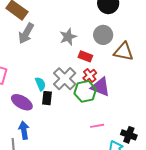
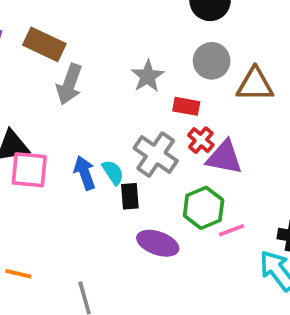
green hexagon: (85, 91) -> (204, 208), moved
purple ellipse: (22, 102) -> (158, 243), moved
blue arrow: (24, 130) -> (85, 173), moved

